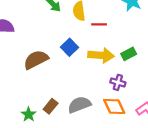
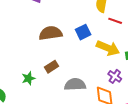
brown rectangle: (51, 106) -> (51, 67), moved

